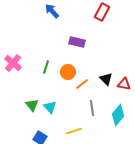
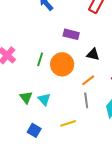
orange circle: (68, 72) -> (62, 64), size x1.5
black triangle: (106, 79) -> (93, 54), moved, turned -32
orange line: (82, 84) -> (88, 80), moved

